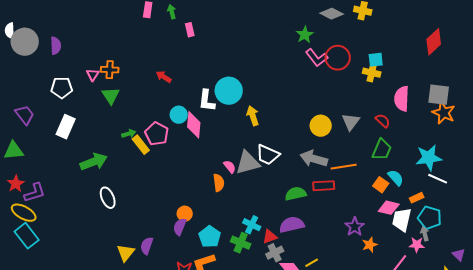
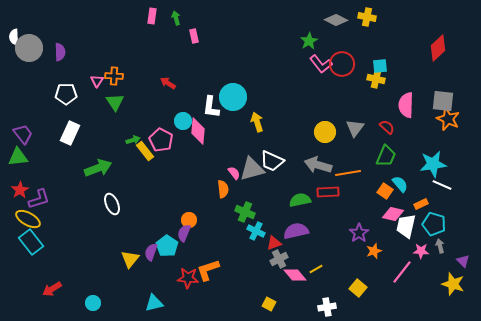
purple trapezoid: (25, 115) -> (23, 134), moved
gray arrow: (425, 234) -> (440, 246), moved
cyan pentagon: (210, 237) -> (167, 246), moved
green cross: (241, 243) -> (245, 212), moved

